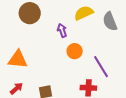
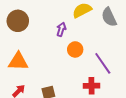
brown circle: (30, 13) -> (18, 21), moved
purple arrow: (62, 30) -> (61, 29), turned 40

